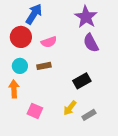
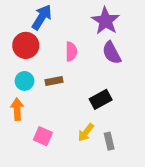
pink semicircle: (49, 42) -> (71, 52), moved, turned -70
gray rectangle: (89, 115) -> (109, 141), turned -72

